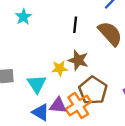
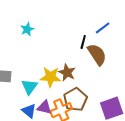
black line: (75, 25) -> (83, 42), moved
yellow star: (60, 68) -> (50, 77), size x1.5

